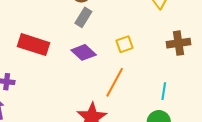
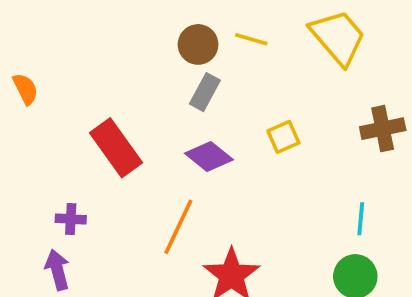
red rectangle: (34, 45) -> (116, 148), turned 40
orange line: (115, 82) -> (178, 227), moved

